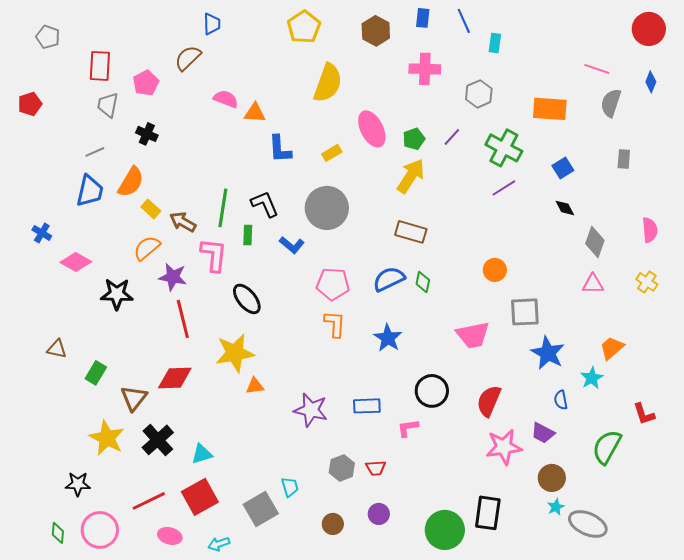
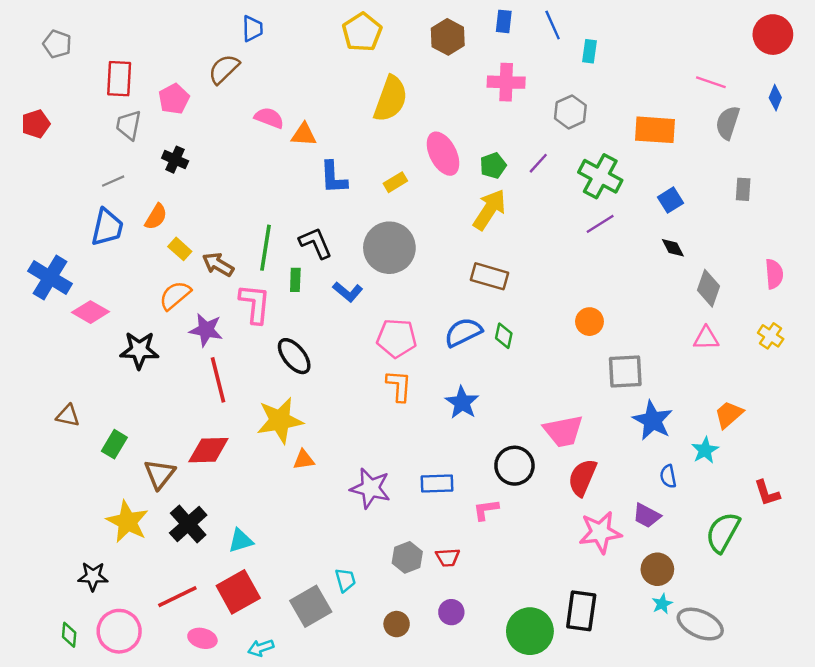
orange semicircle: (131, 182) -> (156, 217), size x0.7
blue cross: (42, 233) -> (50, 277), size x1.8
pink trapezoid: (473, 335) -> (563, 431), moved

